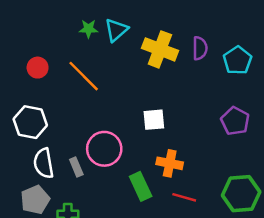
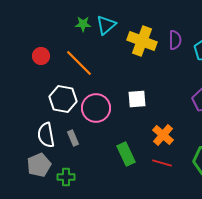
white hexagon: (30, 122) -> (63, 99), moved
pink circle: (104, 149) -> (96, 108), moved
orange cross: (170, 163) -> (163, 135), moved, turned 30

